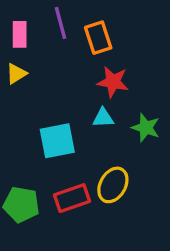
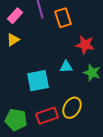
pink rectangle: (20, 34) -> (15, 16), turned 42
red star: (113, 82) -> (85, 45), moved

